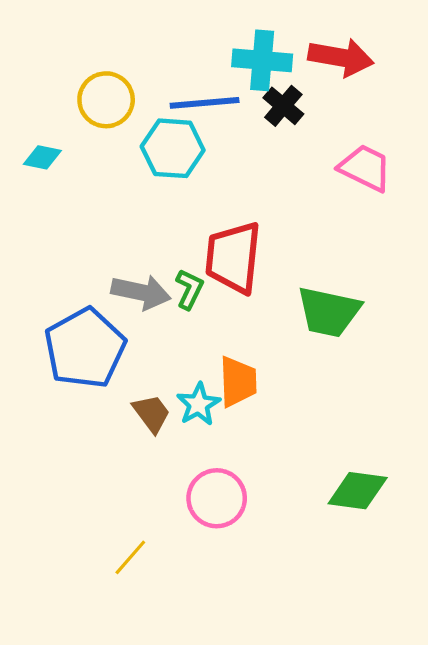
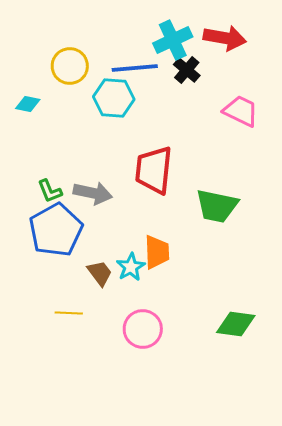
cyan cross: (262, 60) -> (173, 40), turned -30
green L-shape: (189, 289) -> (50, 191), moved, turned 132
yellow line: (130, 557) -> (69, 313), moved, turned 52

